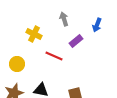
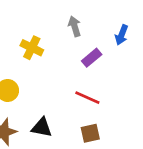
red line: (54, 56) -> (87, 98), moved

